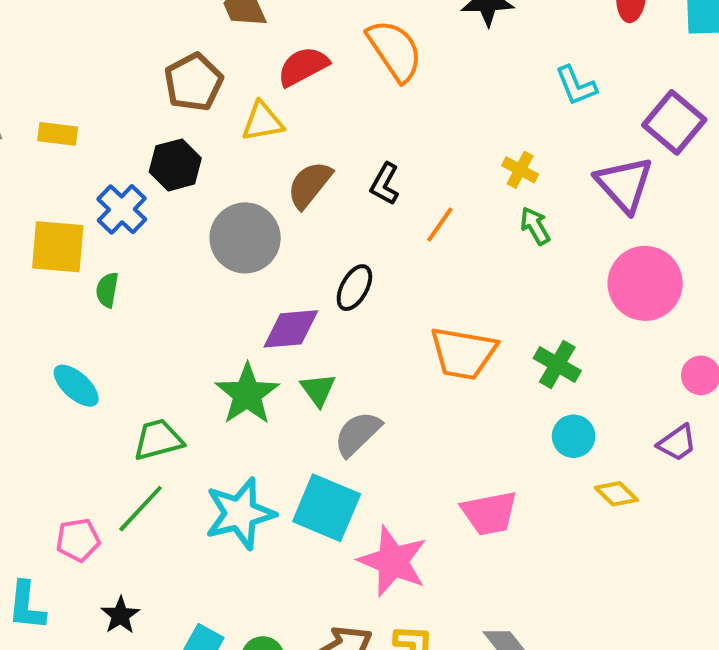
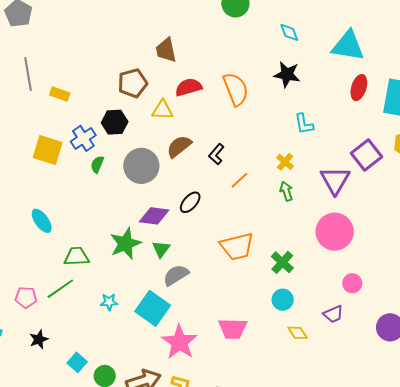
cyan L-shape: (576, 86) -> (304, 124), moved
green semicircle: (107, 290) -> (97, 164), moved
orange trapezoid: (463, 353) -> (237, 247), turned -36
cyan star: (240, 514) -> (109, 302), size x0.5

